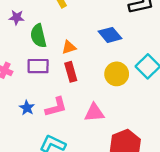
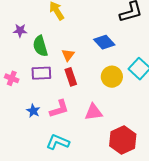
orange triangle: (69, 47) -> (68, 55), turned -32

